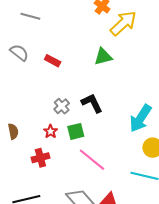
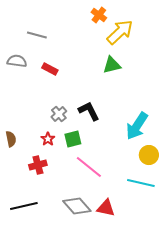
gray line: (30, 16) -> (37, 35), moved
gray semicircle: (19, 53) -> (17, 61), turned -30
green triangle: (103, 57) -> (112, 65), moved

